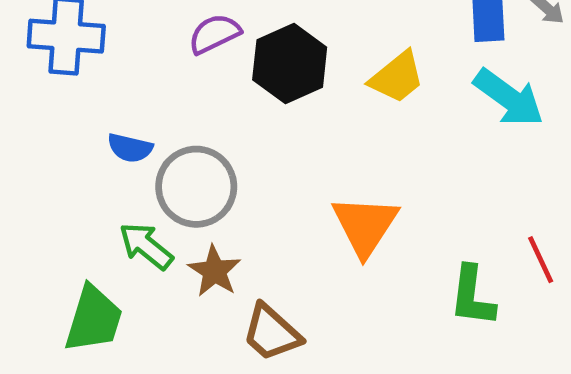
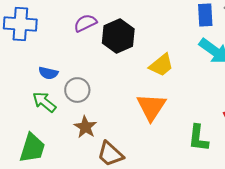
yellow trapezoid: (397, 77) -> (161, 65), moved
gray circle: (196, 187) -> (77, 90), size x0.7
green arrow: (146, 246) -> (44, 102), moved

